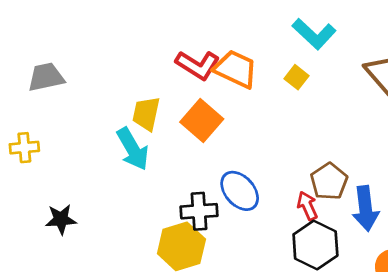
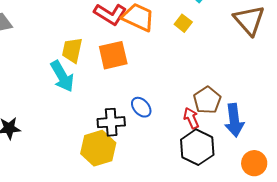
orange square: (202, 120) -> (113, 55), turned 36
blue ellipse: (240, 191) -> (141, 107), size x0.7

